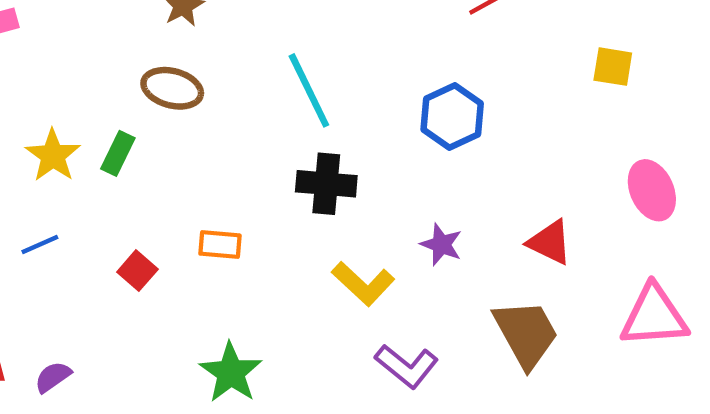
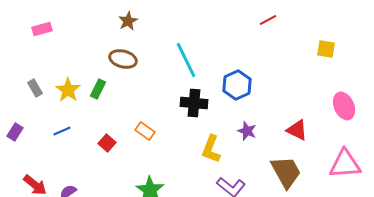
blue hexagon: (452, 116) -> (237, 85), moved
orange rectangle: (220, 245) -> (145, 131), turned 30
yellow L-shape: (363, 284) -> (211, 149), turned 68

